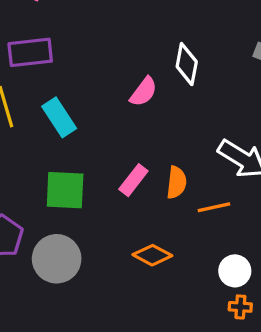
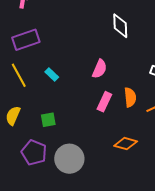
pink semicircle: (144, 92) -> (100, 69), moved
cyan rectangle: (59, 117) -> (52, 75), size x0.6
green square: (65, 190) -> (48, 120), moved, size x0.6

